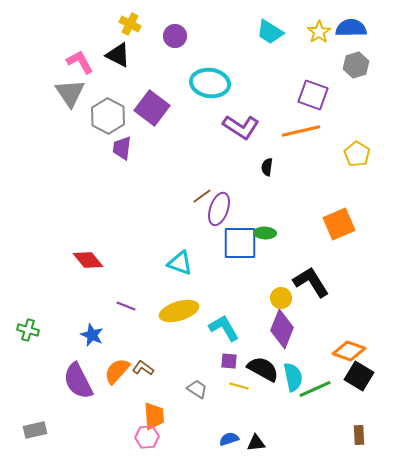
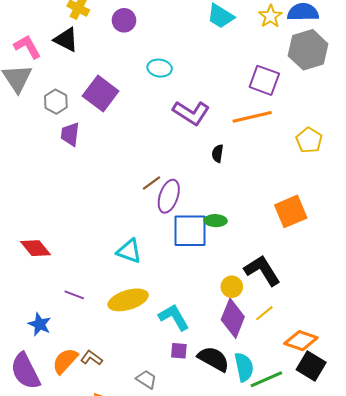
gray hexagon: (356, 65) -> (308, 50), size x1.5
cyan ellipse: (210, 83) -> (160, 68), size x0.6
gray hexagon: (108, 116) -> (56, 102), size x0.7
yellow line: (239, 386) -> (264, 313), moved, turned -54

